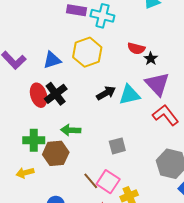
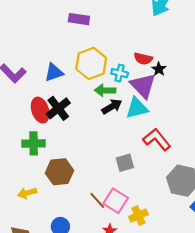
cyan cross: (102, 16) -> (120, 73), moved, size x0.7
purple triangle: (157, 84) -> (143, 86), moved
red L-shape: (166, 115) -> (157, 139), moved
green arrow: (71, 130) -> (105, 90), moved
green cross: (34, 140) -> (34, 143), moved

